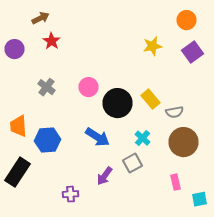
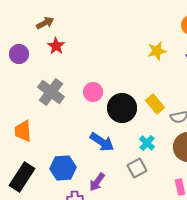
gray cross: (46, 87) -> (51, 92), size x1.5
blue hexagon: (48, 140) -> (63, 168), moved
purple arrow: (104, 176) -> (97, 182), moved

